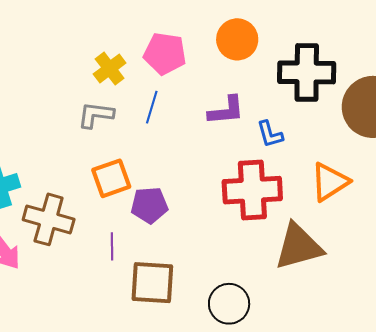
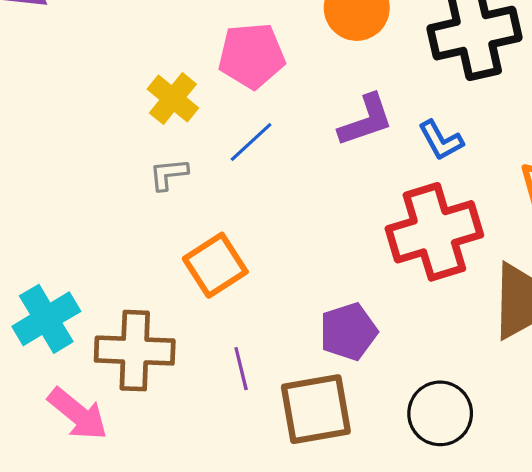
blue line: (152, 107) -> (251, 142), turned 44
gray L-shape: (96, 115) -> (168, 174), size x0.7
purple pentagon: (149, 205) -> (348, 332), moved

